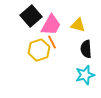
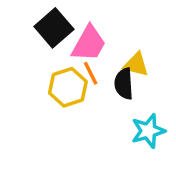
yellow triangle: (78, 25) -> (136, 65), moved
black semicircle: (86, 49) -> (124, 84), moved

